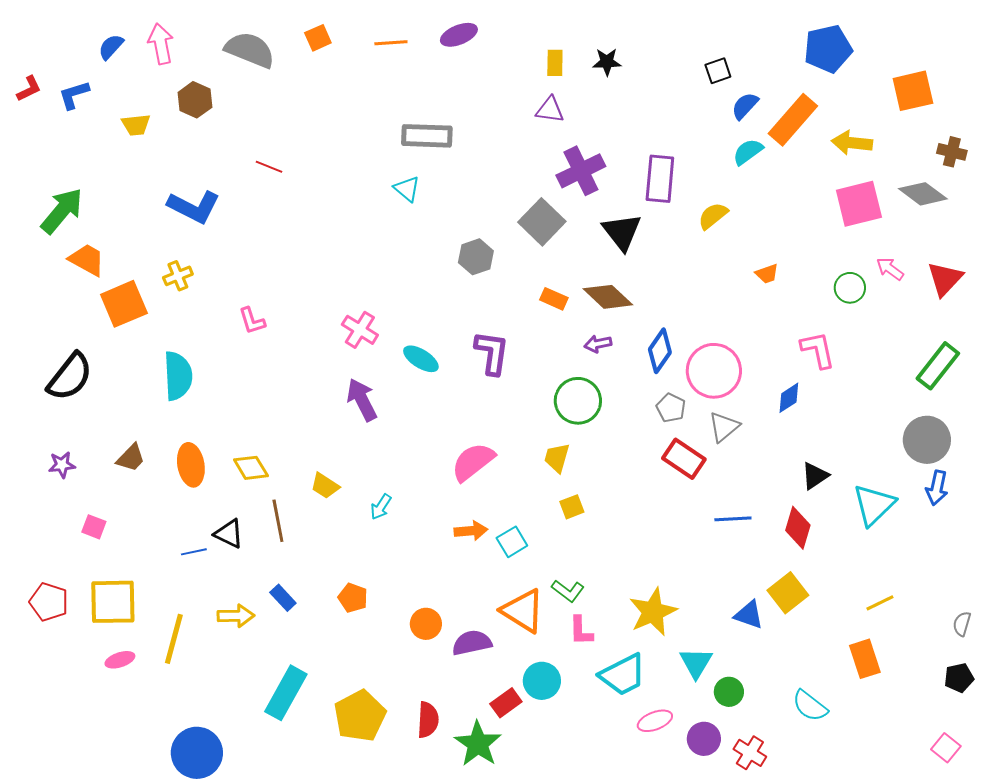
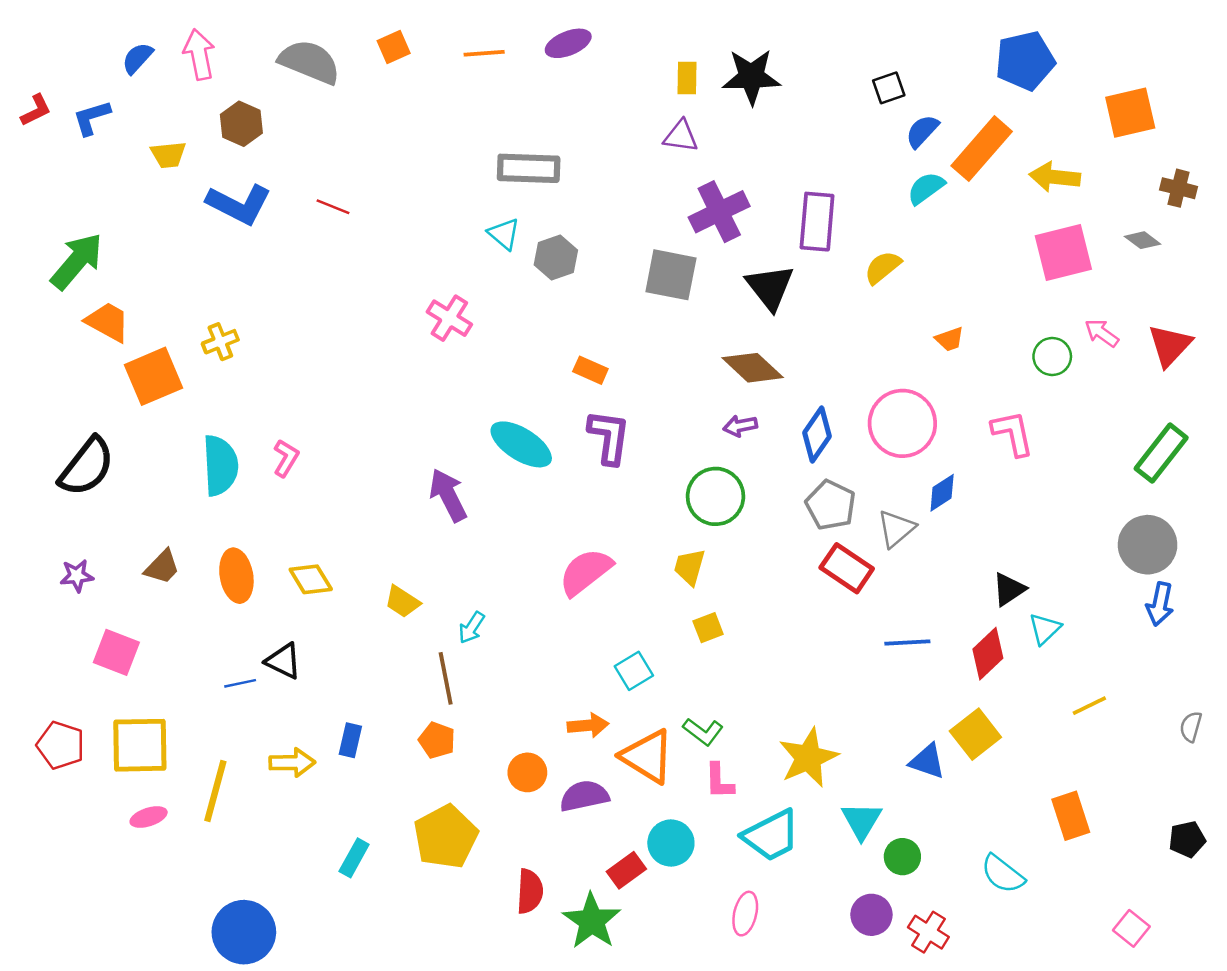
black star: (607, 62) -> (751, 77), size x1.6
gray diamond: (923, 194) -> (1143, 240), size x0.6
blue L-shape: (194, 207) -> (239, 204), moved
gray square: (542, 222) -> (671, 275), turned -33
gray hexagon: (476, 257) -> (556, 257), moved
orange rectangle: (554, 299) -> (590, 370), moved
pink L-shape: (252, 321) -> (286, 458), moved, turned -132
pink cross: (360, 330) -> (449, 318), moved
cyan ellipse: (421, 359) -> (521, 444), size x1.4
pink circle: (714, 371) -> (902, 423), moved
blue diamond: (789, 398) -> (942, 493), moved
gray pentagon: (671, 408) -> (831, 505), size x1.4
cyan triangle: (874, 505) -> (1045, 629), moved, size x0.6
brown line: (278, 521) -> (446, 678), moved
pink square: (94, 527) -> (116, 652), size x1.5
red diamond: (798, 528) -> (988, 654), turned 30
orange arrow: (471, 531) -> (588, 725), moved
blue rectangle: (283, 598) -> (350, 740), turned 56
yellow line: (880, 603) -> (1089, 706), moved
gray semicircle: (962, 624) -> (1191, 727), moved
cyan rectangle: (286, 693) -> (354, 858), size x0.6
yellow pentagon: (360, 716) -> (446, 837), moved
pink ellipse: (655, 721) -> (745, 914), moved, turned -56
pink square: (946, 748) -> (1131, 928), moved

